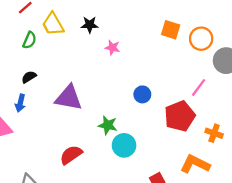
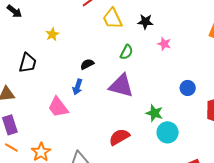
green semicircle: (29, 40) -> (126, 52), moved

